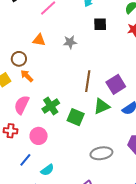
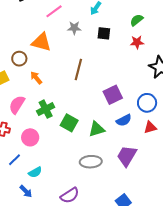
orange triangle: (39, 40) -> (41, 42), size x1.5
gray star: (70, 42) -> (74, 28), moved
orange arrow: (27, 76) -> (36, 78), moved
brown line: (88, 81) -> (78, 70), moved
green triangle: (102, 106) -> (97, 129), moved

